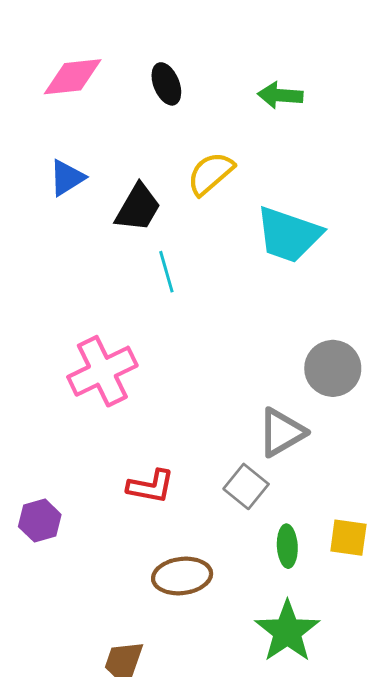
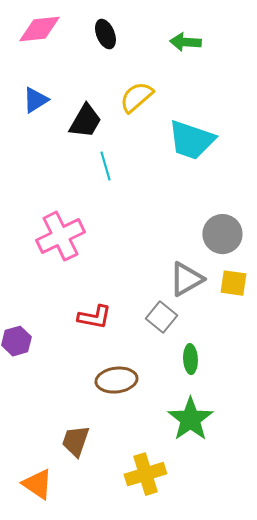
yellow square: (348, 538) -> (233, 283), moved

